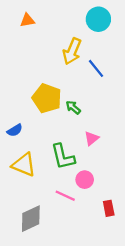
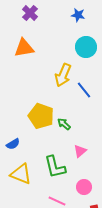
orange triangle: (27, 20) -> (24, 48), size x1.5
pink circle: (85, 180) -> (84, 187), moved

